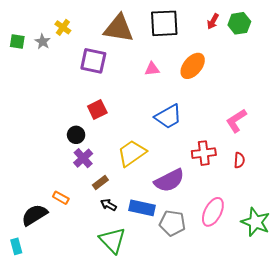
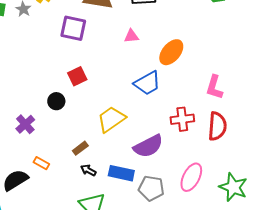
orange ellipse: (193, 66) -> (171, 52), moved
pink L-shape: (236, 121) -> (214, 87), turned -40
purple cross: (83, 158) -> (25, 124), moved
red semicircle: (239, 160) -> (217, 126), size x1.8

